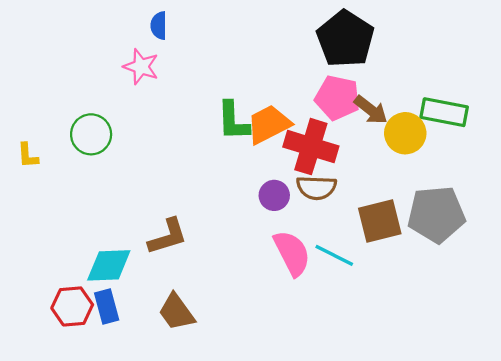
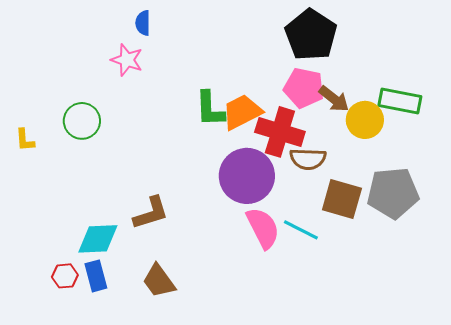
brown semicircle: (316, 188) -> (308, 159), moved
purple circle: (274, 195) -> (247, 176), size x2.0
brown square: (380, 221) -> (342, 199), turned 30
red hexagon: (72, 306) -> (65, 276), size x0.7

